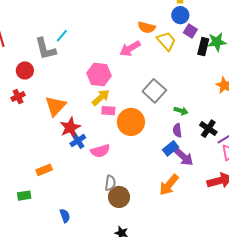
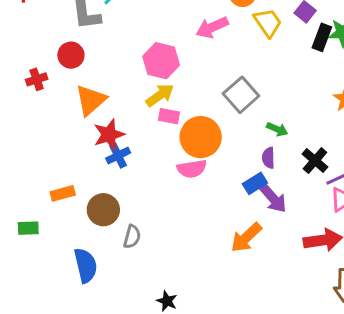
red circle: (25, 70) -> (71, 55), moved
pink semicircle: (100, 151) -> (192, 169), moved
gray semicircle: (110, 183) -> (132, 237), moved
brown circle: (119, 197) -> (103, 210), moved
blue semicircle: (65, 216) -> (86, 265), size x1.6

